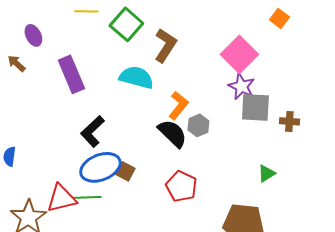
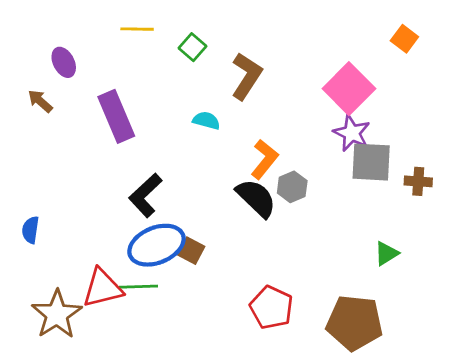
green square: (126, 24) -> (193, 47), size x0.6
cyan semicircle: (136, 77) -> (206, 120), size x0.6
red pentagon: (181, 186) -> (271, 307), moved

